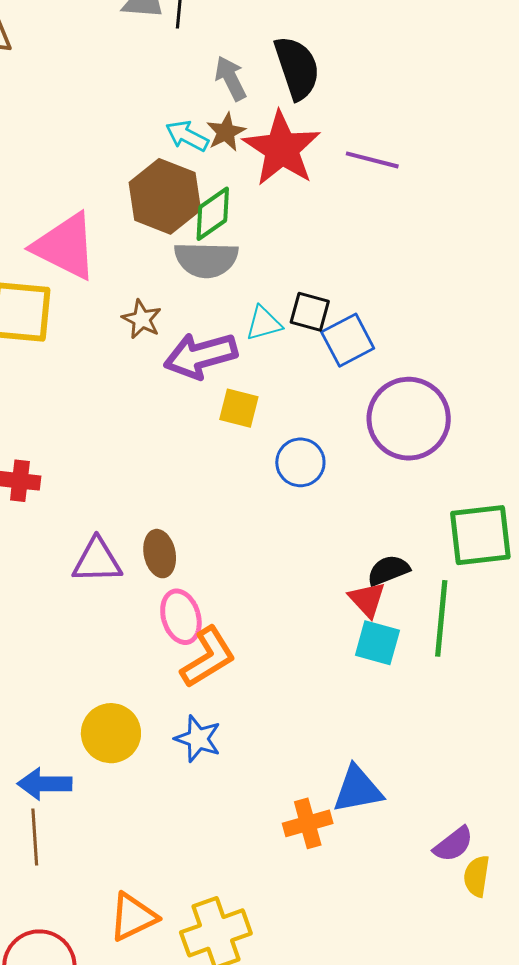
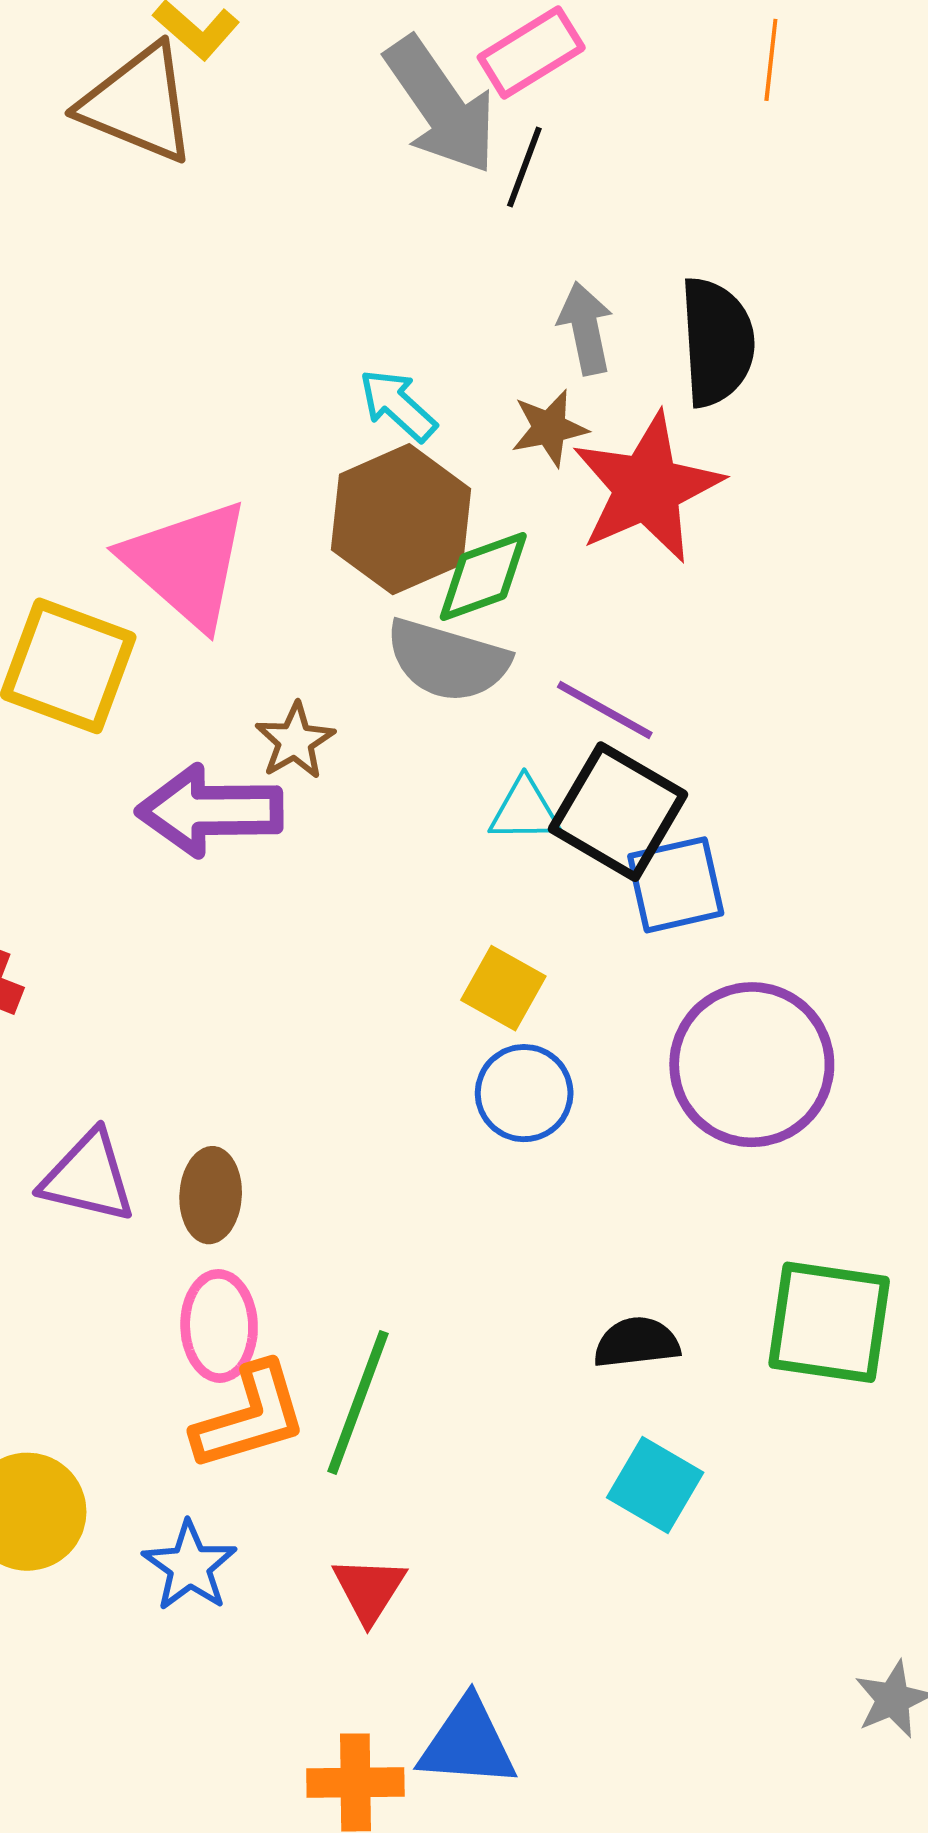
cyan arrow: (187, 136) -> (398, 405), moved
purple line: (372, 160) -> (605, 710), moved
black square: (310, 312) -> (618, 812), size x1.6
purple arrow: (201, 356) -> (210, 811), moved
yellow square: (239, 408) -> (503, 988), moved
red triangle: (367, 600) -> (369, 1590), moved
green line: (441, 618) -> (358, 1402), moved
cyan square: (377, 643) -> (655, 1485), moved

